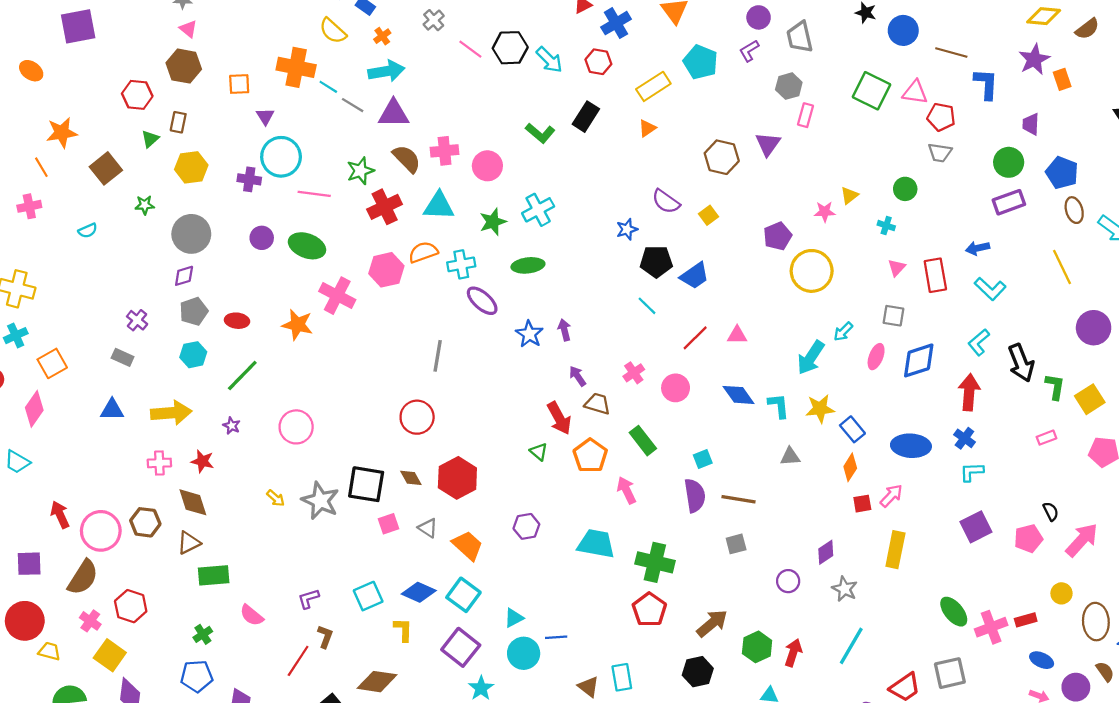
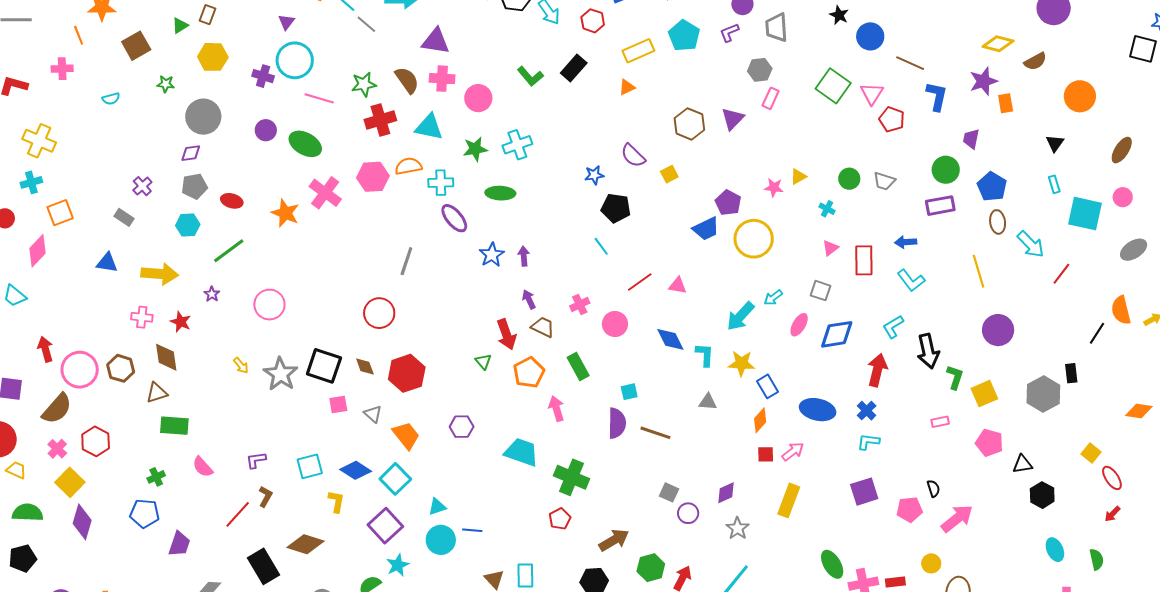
pink triangle: (915, 92) -> (872, 94), turned 45
purple triangle: (394, 114) -> (436, 41), moved
gray trapezoid: (940, 153) -> (884, 181), moved
purple pentagon: (778, 236) -> (728, 203), turned -30
blue trapezoid: (695, 276) -> (706, 229), moved
gray square: (736, 544) -> (669, 492), moved, turned 30
red pentagon: (649, 610) -> (560, 519), size x0.7

